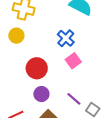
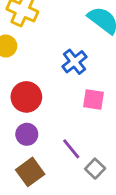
pink square: (73, 61) -> (94, 100), moved, turned 35

